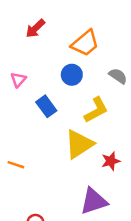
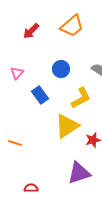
orange trapezoid: (85, 43) -> (72, 26), moved

